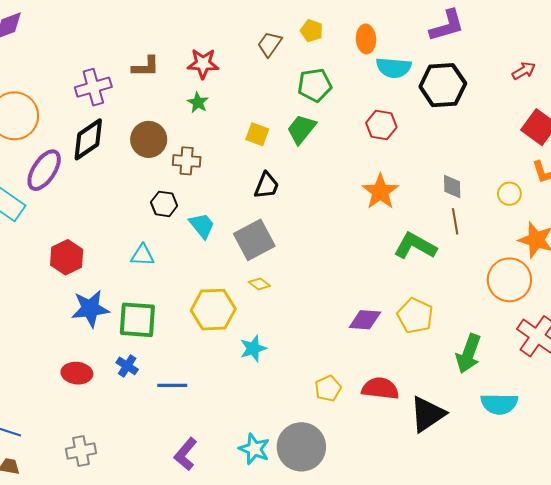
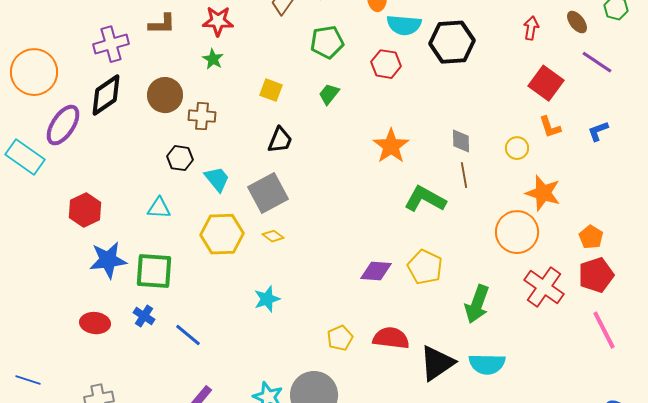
red arrow: (524, 71) -> (531, 28), turned -50
red hexagon: (381, 125) -> (386, 64), moved
green trapezoid: (301, 129) -> (329, 94), moved, size x0.7
yellow hexagon: (213, 310) -> (222, 234), moved
blue line: (172, 385) -> (188, 335), turned 40
cyan semicircle: (499, 404) -> (487, 364), moved

